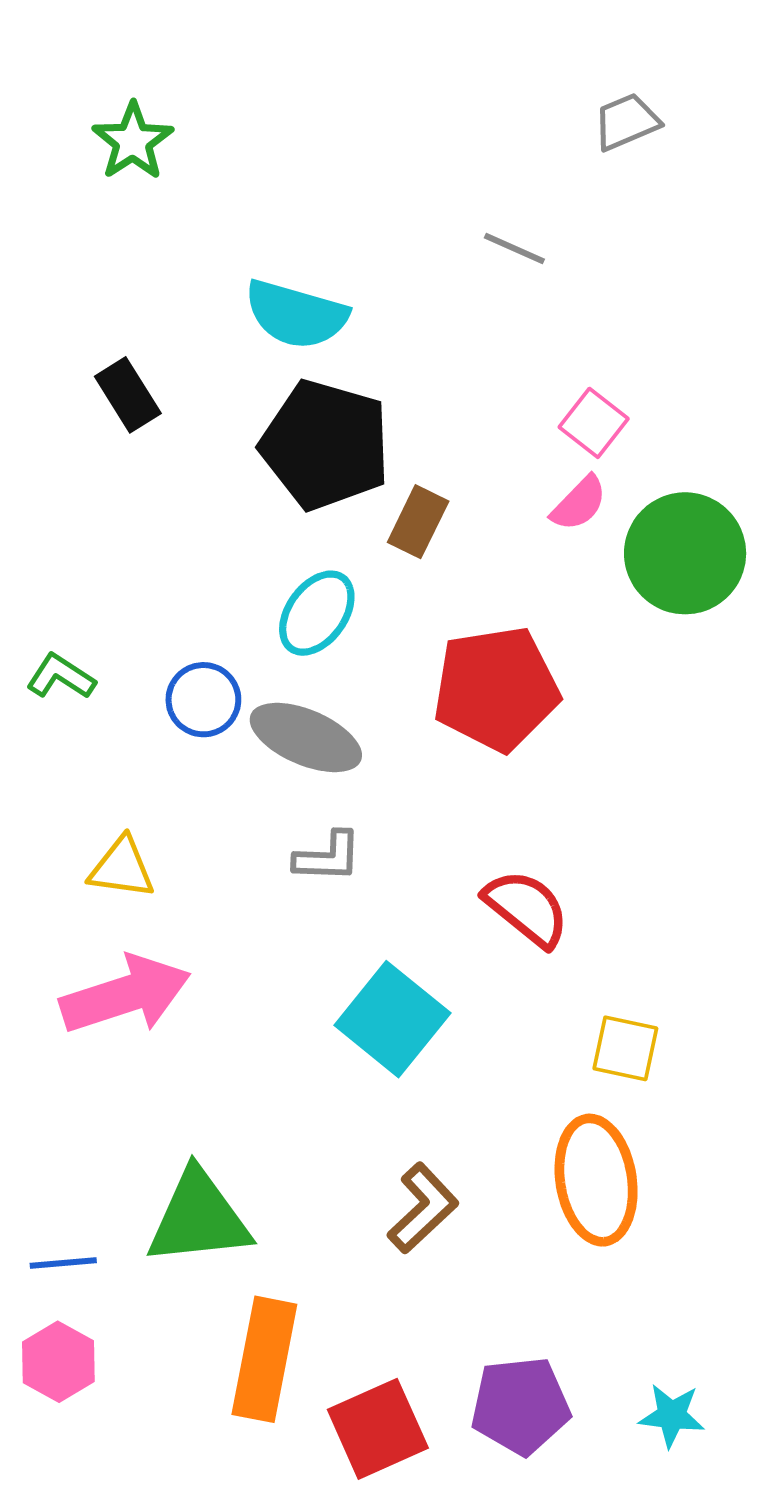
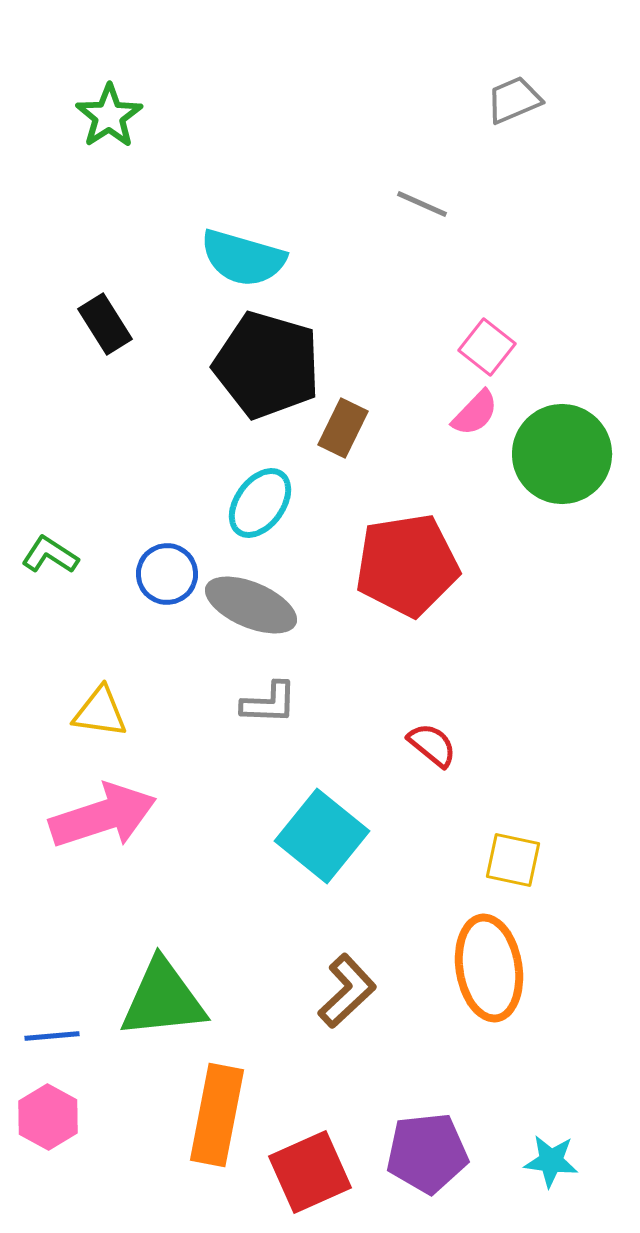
red semicircle: (527, 908) -> (432, 745), size x0.7

